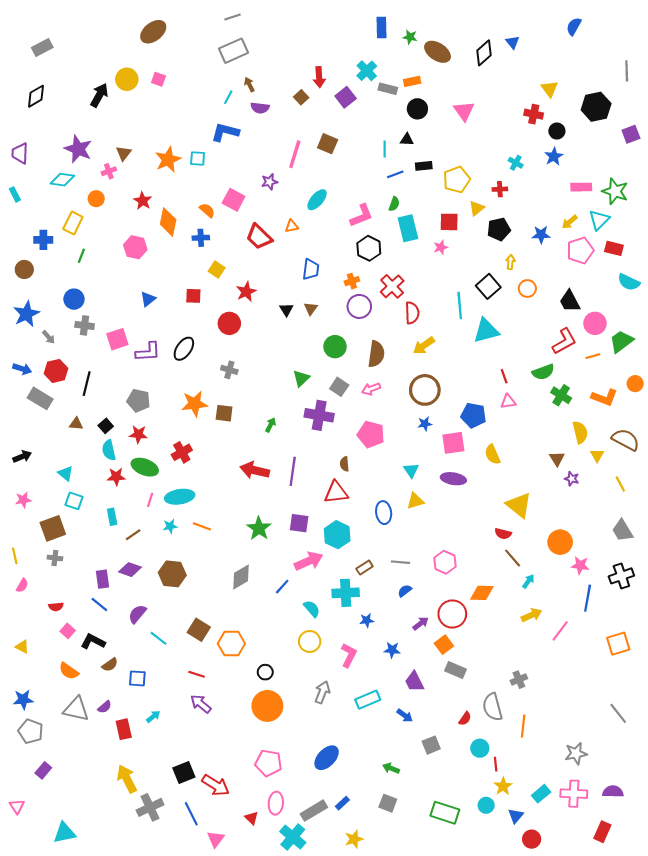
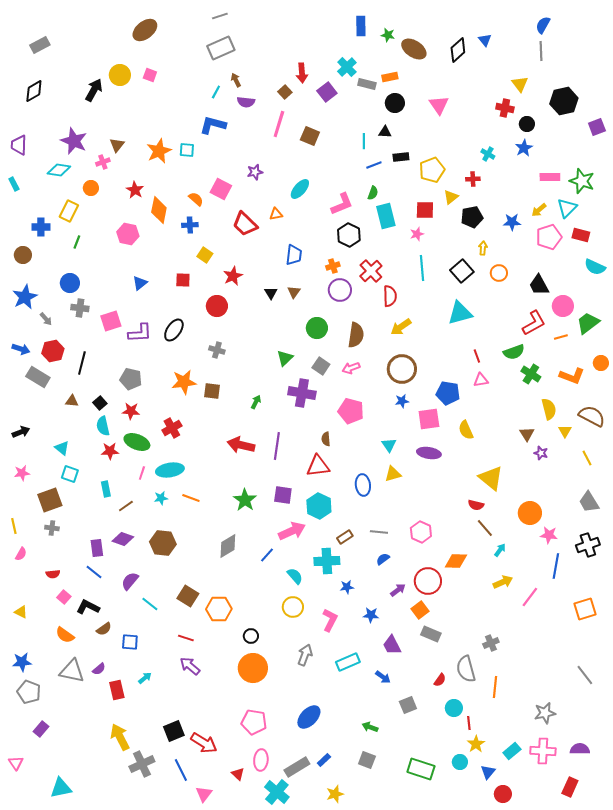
gray line: (627, 71) -> (541, 51), moved
pink line: (295, 154) -> (279, 124), moved
cyan line: (460, 305) -> (422, 268), moved

